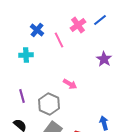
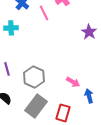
pink arrow: (70, 84) -> (73, 82), moved

